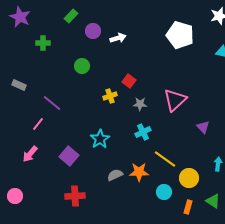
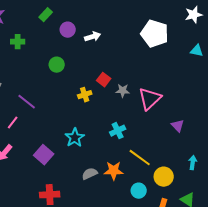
gray star: (140, 104) -> (123, 91), moved

